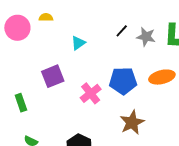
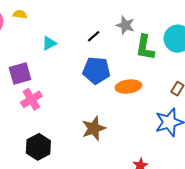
gray star: (146, 37) -> (125, 25), moved
blue pentagon: (123, 81) -> (96, 70), moved
pink cross: (91, 93) -> (31, 99), moved

